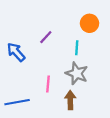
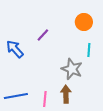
cyan line: (77, 48) -> (89, 50), moved
pink line: (48, 84) -> (45, 99), moved

